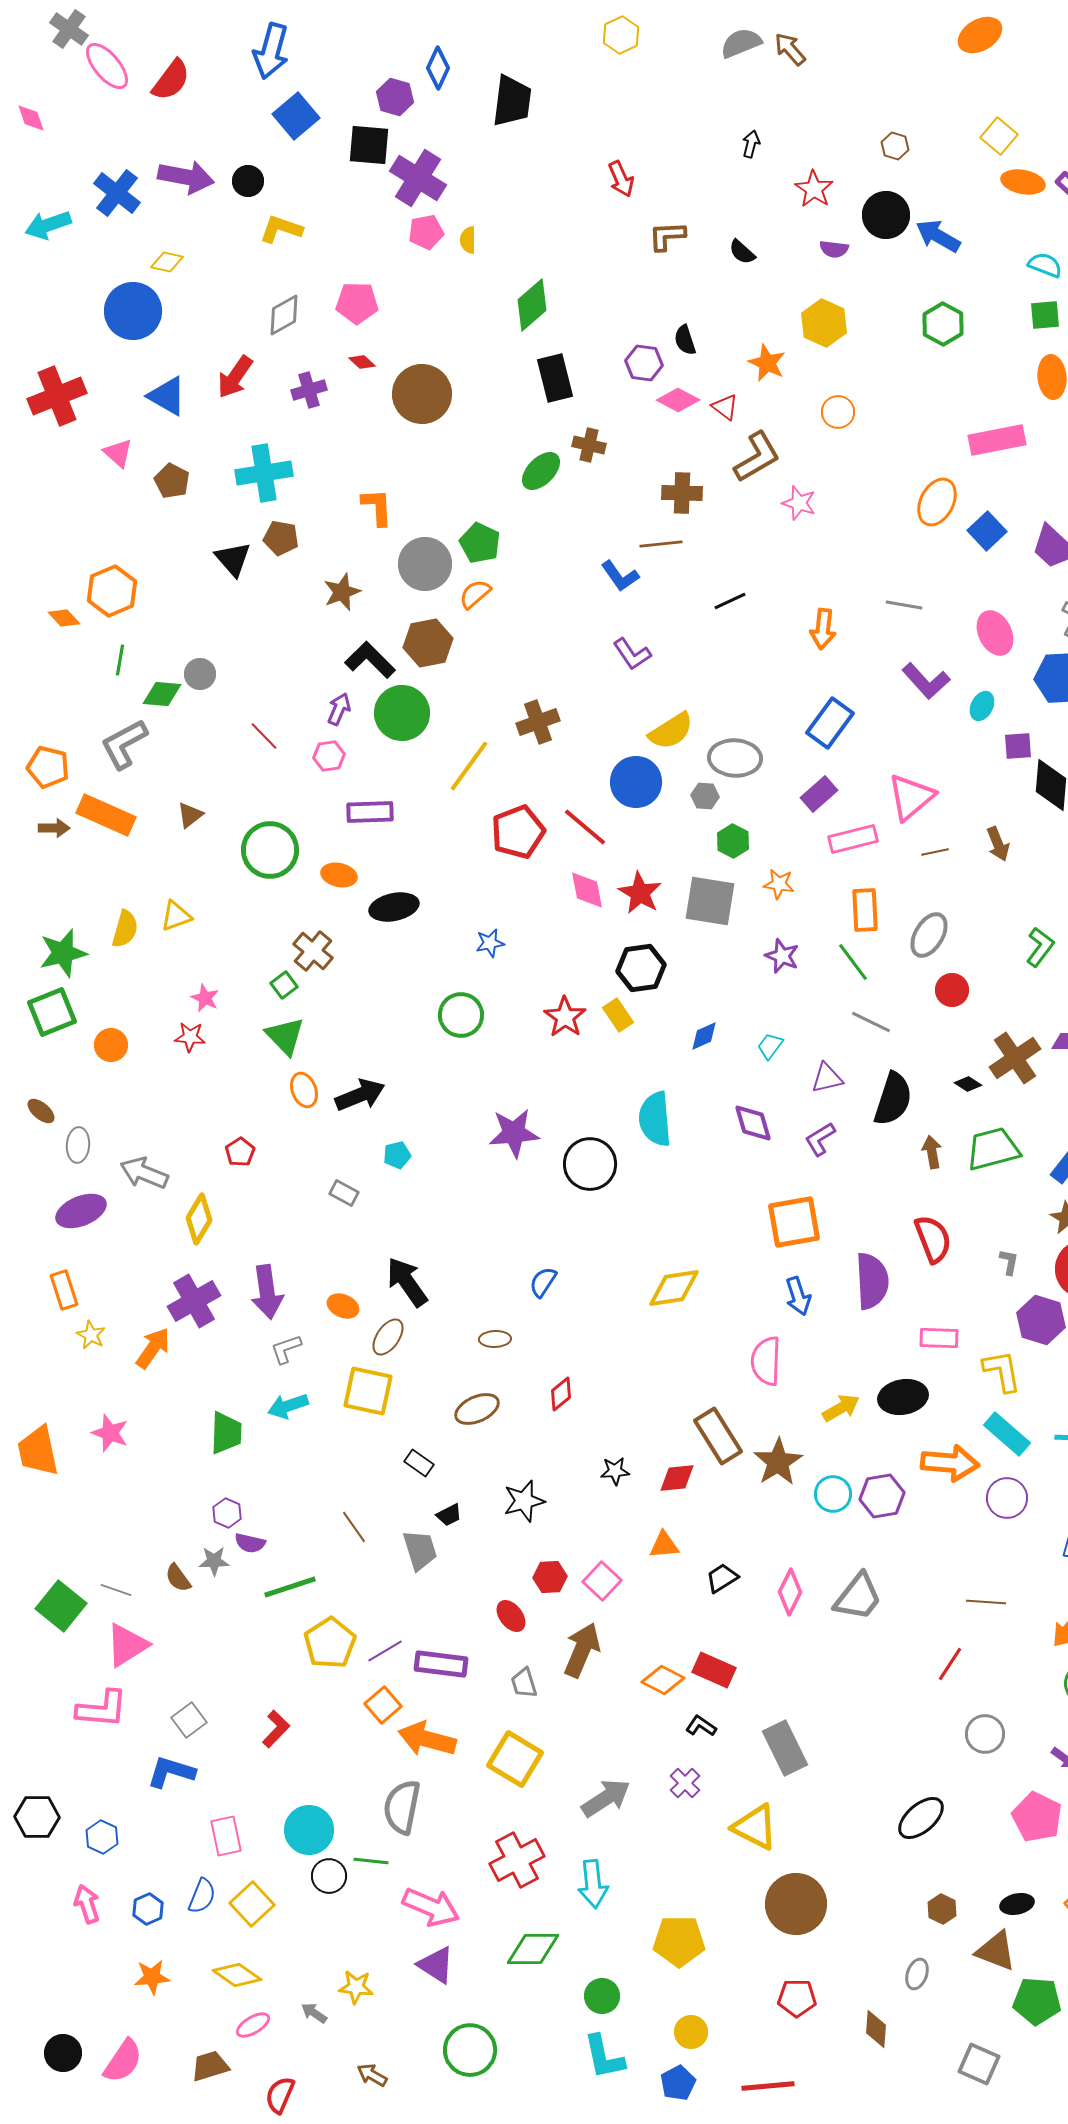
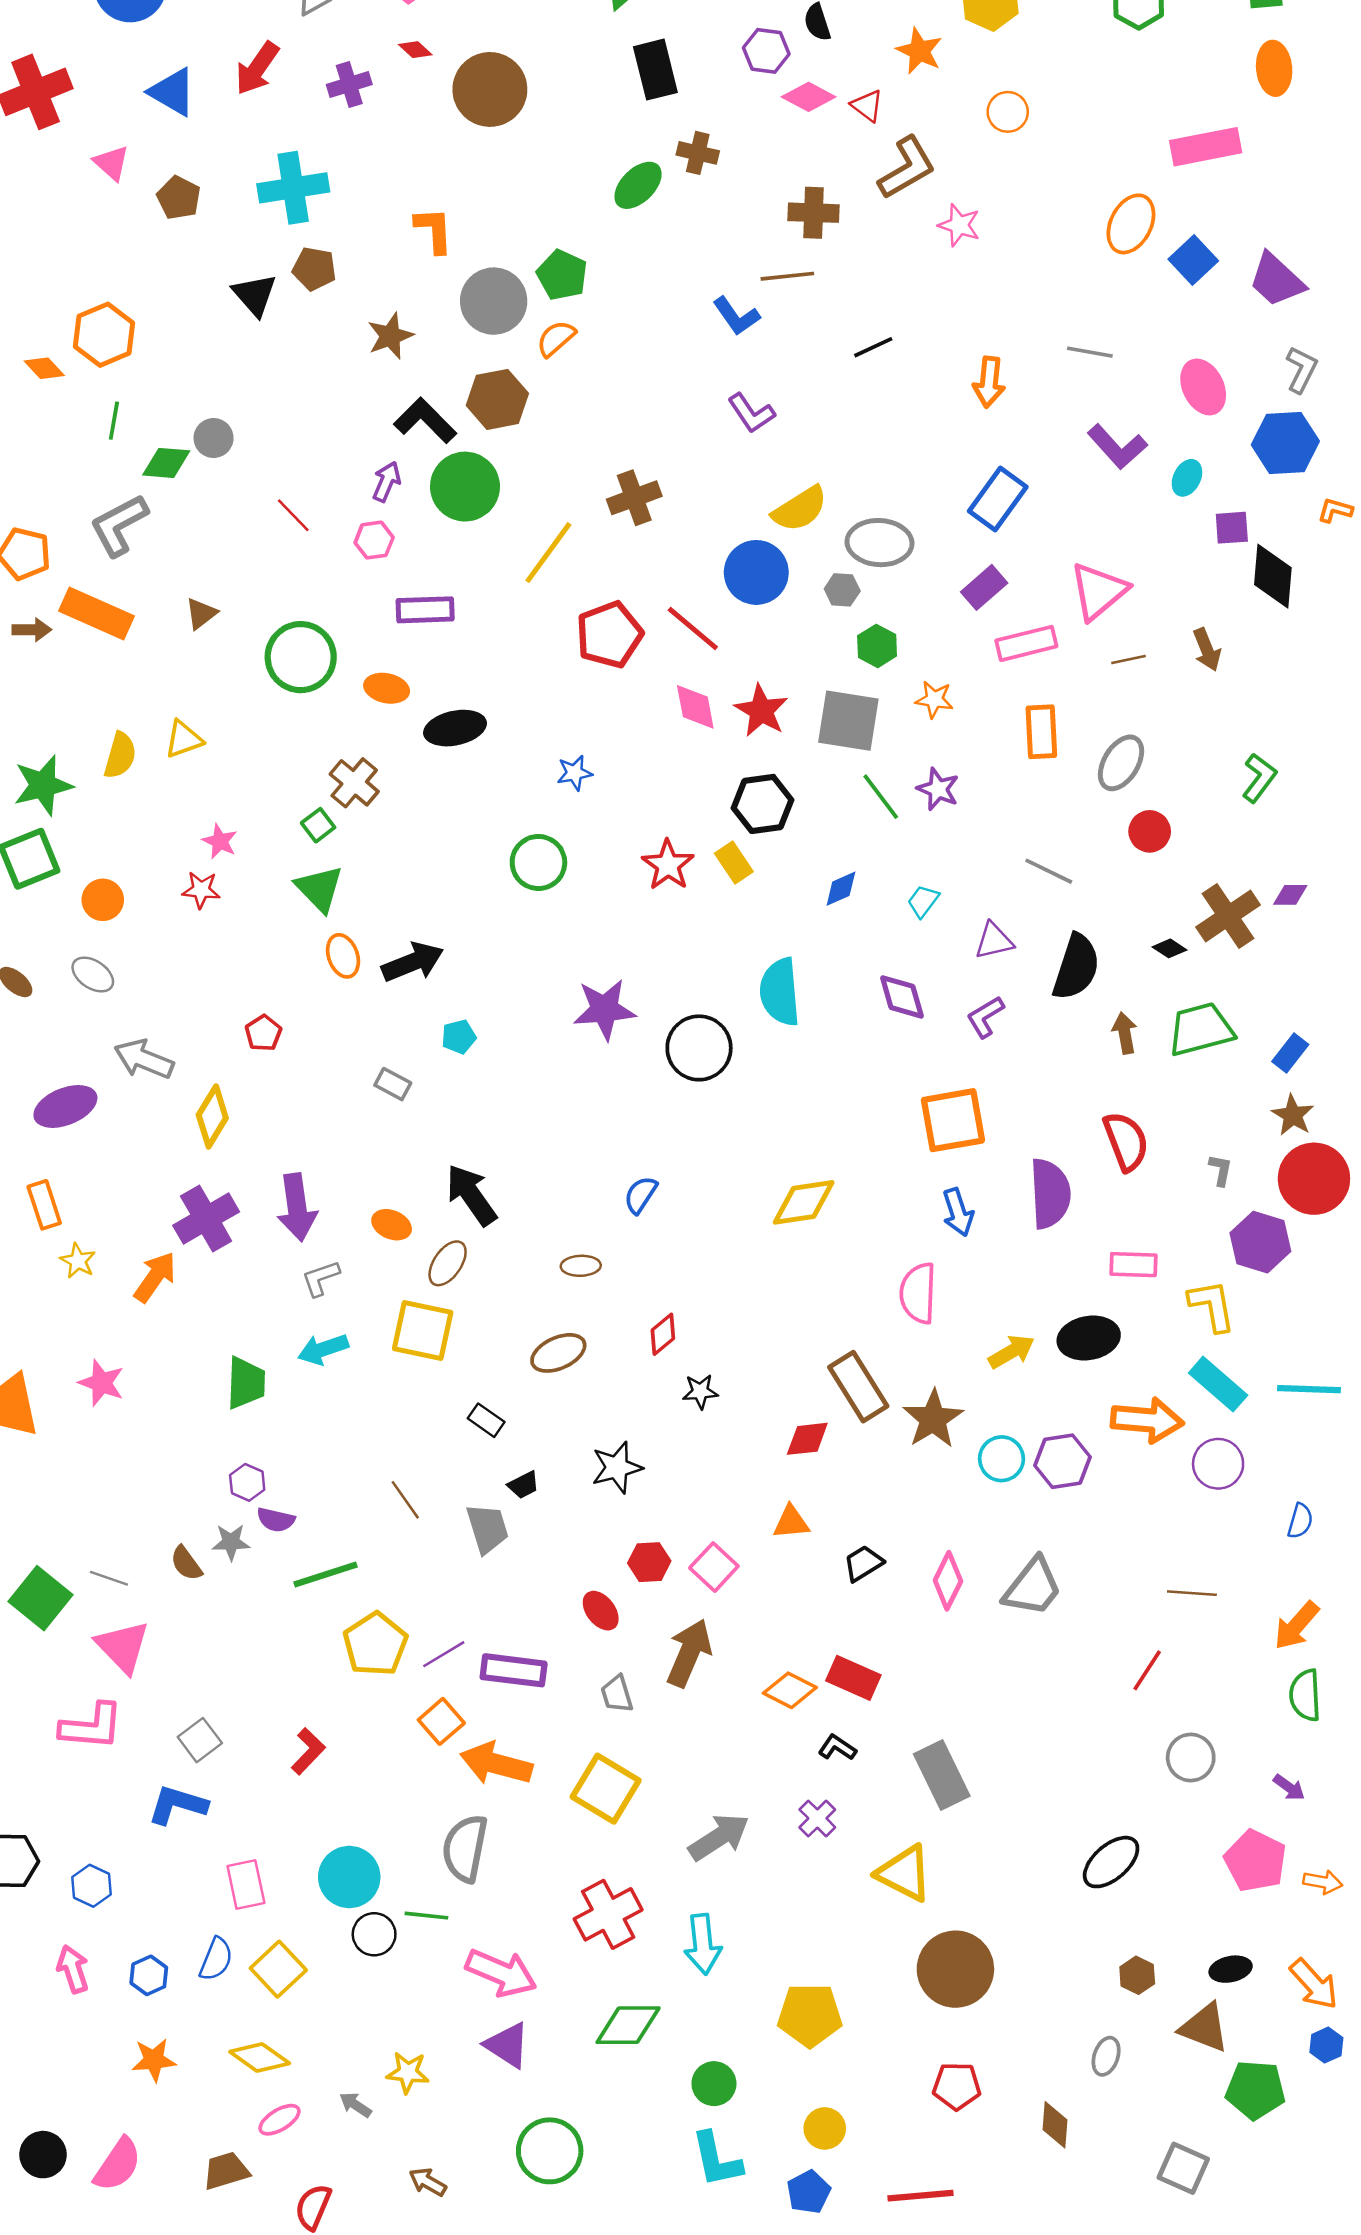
green line: (853, 962) -> (881, 797), moved
gray ellipse: (78, 1145) -> (93, 975), moved, turned -60
black star: (615, 1471) -> (700, 1392), moved
pink triangle: (127, 1645) -> (123, 1647), turned -42

